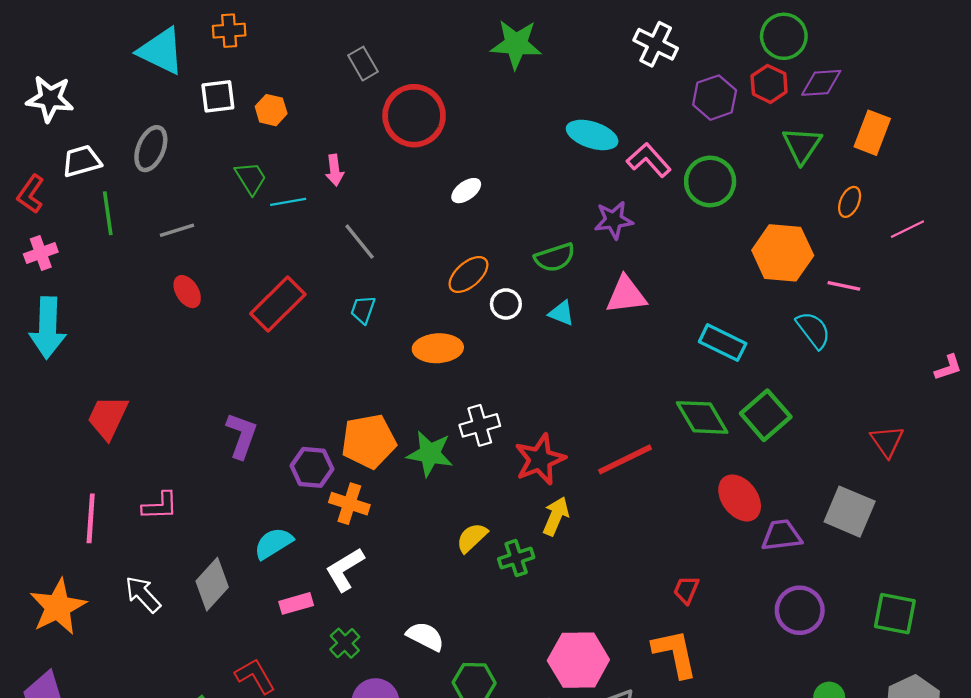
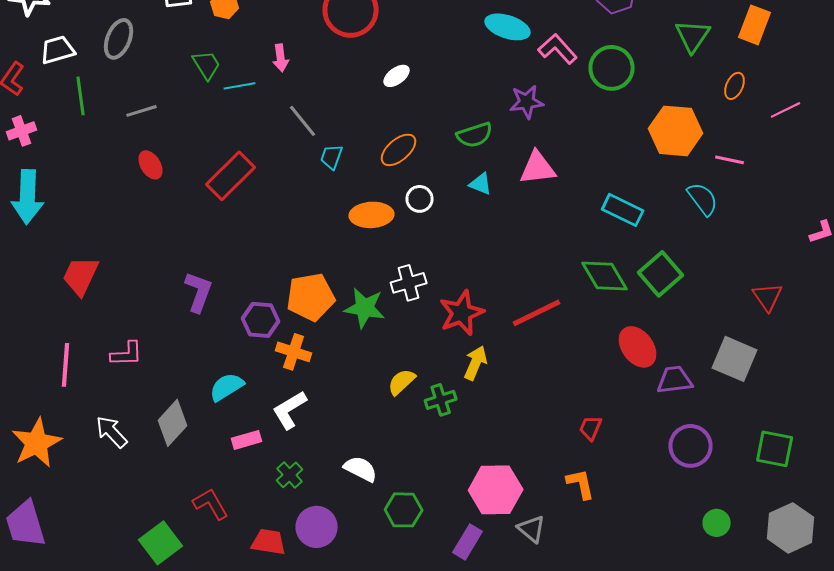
white circle: (506, 304) -> (420, 199), moved
cyan trapezoid: (363, 310) -> (332, 157), moved
orange L-shape: (675, 653) -> (581, 484), size x0.7

